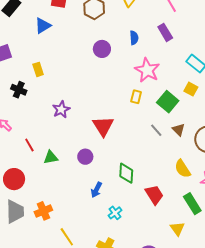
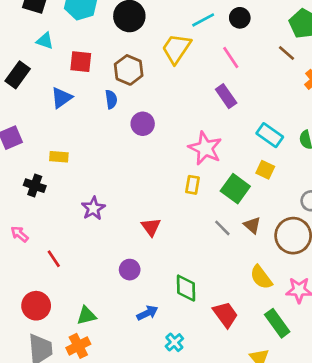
blue semicircle: (134, 38) -> (111, 99), moved
yellow rectangle: (38, 69) -> (59, 157), turned -64
red triangle: (103, 126) -> (151, 227), size x0.7
green triangle: (51, 157) -> (86, 316), moved
blue arrow: (96, 190) -> (147, 313), turned -140

